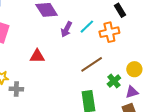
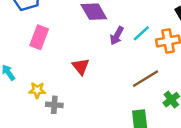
red triangle: (37, 56) -> (81, 66), turned 49

